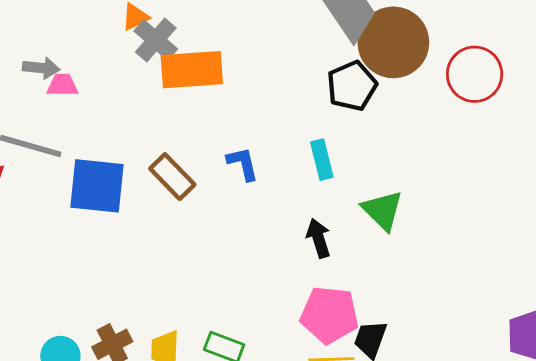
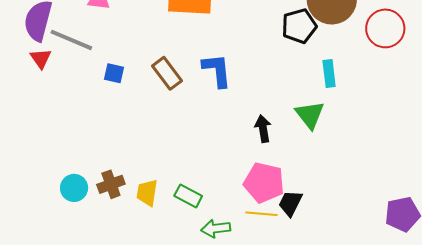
cyan rectangle: (322, 160) -> (329, 73), moved
blue L-shape: (243, 164) -> (217, 70), size x1.4
blue square: (97, 186) -> (114, 73), size x0.5

